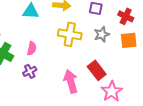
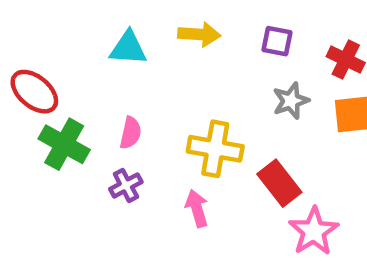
yellow cross: (70, 34) -> (215, 149), moved
pink arrow: (71, 81) -> (197, 208), moved, size x0.7

